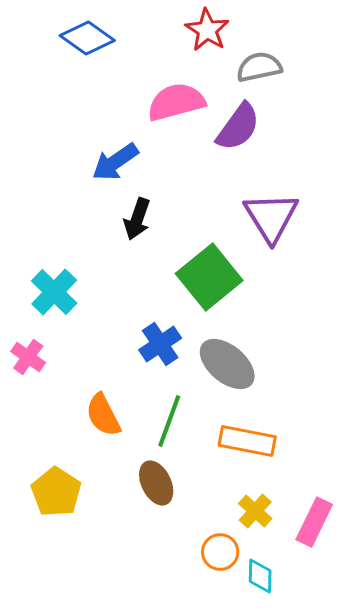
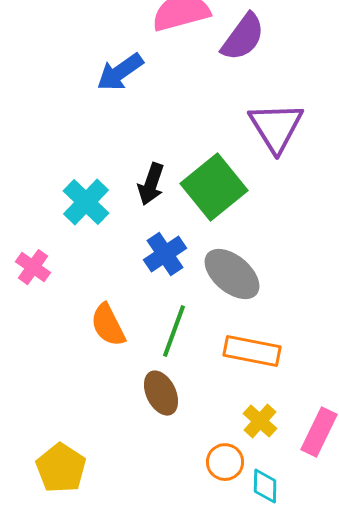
black arrow: (137, 219) -> (151, 184), moved
cyan cross: (54, 292) -> (86, 202), moved
yellow pentagon: (56, 492) -> (61, 468), moved

